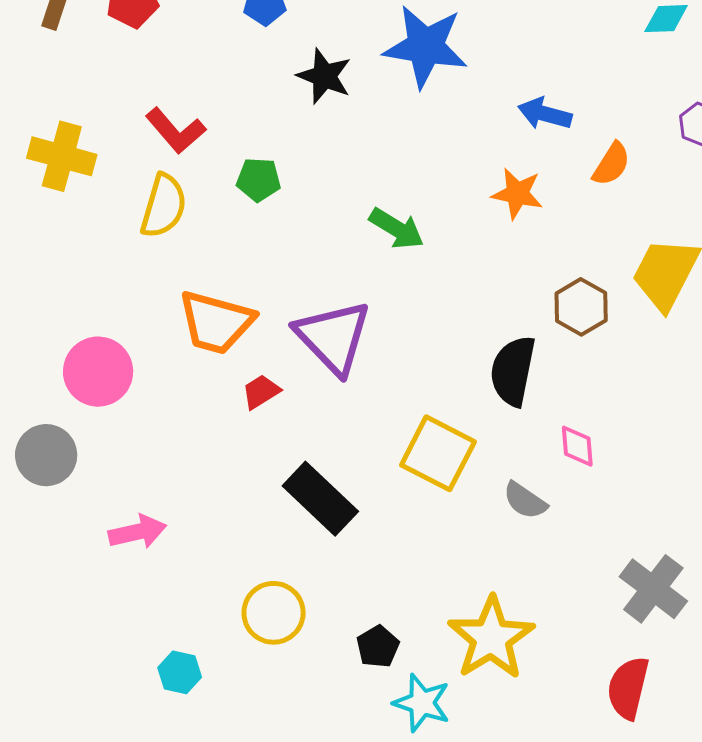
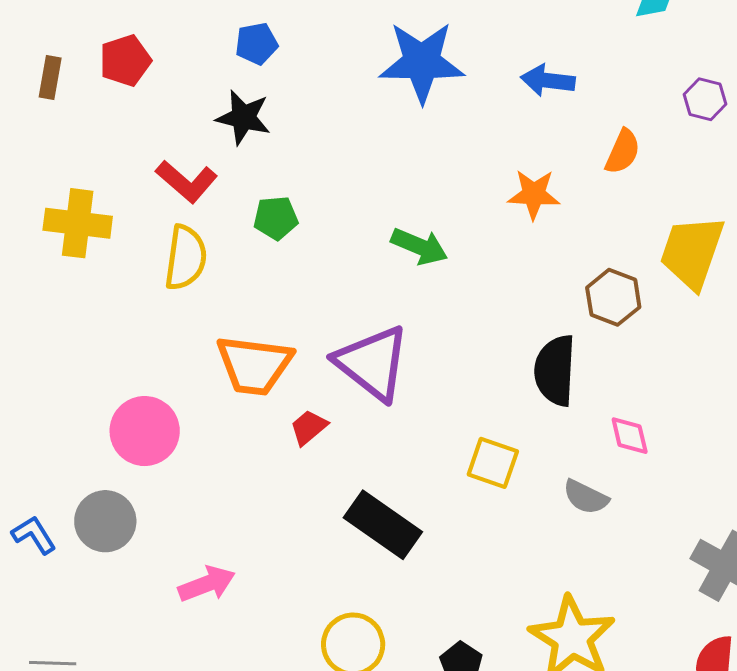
black star: (324, 76) -> (243, 117), moved
blue arrow: (545, 114) -> (548, 80), moved
yellow square: (438, 453) -> (493, 463), size x0.7

